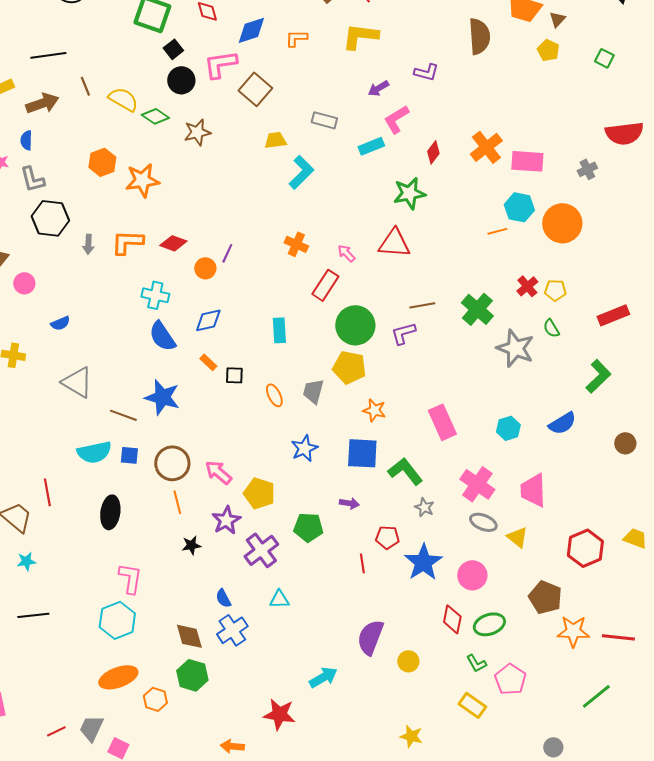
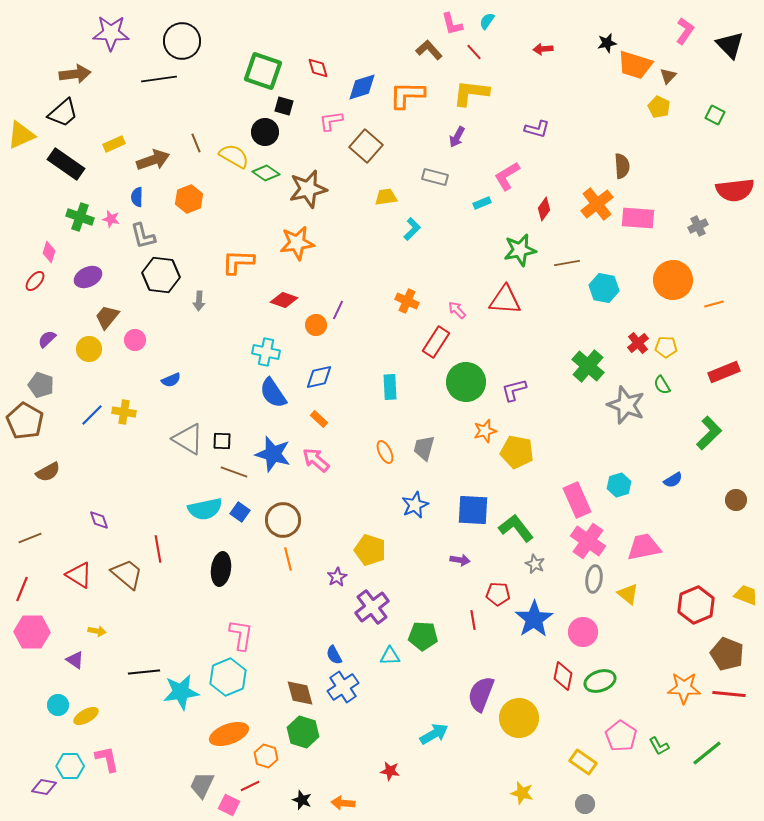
brown semicircle: (479, 36) -> (622, 166), moved, size x0.7
orange L-shape: (296, 38) -> (407, 95), size x1.6
black square: (173, 49) -> (284, 106), turned -36
black line: (48, 55) -> (159, 79), moved
pink L-shape: (220, 64) -> (331, 121), size x0.7
black circle: (181, 80) -> (265, 132), moved
purple arrow: (378, 88) -> (457, 137), moved, turned -30
brown star: (197, 132) -> (308, 189), size x1.4
cyan rectangle: (371, 146) -> (482, 203), size x0.7
orange hexagon: (102, 162) -> (189, 199), moved
cyan L-shape: (301, 172) -> (412, 229), size x0.7
orange star: (142, 180) -> (297, 243), moved
cyan hexagon: (519, 207) -> (604, 288), moved
orange line: (497, 231) -> (714, 304), moved
orange L-shape: (127, 242) -> (238, 262), moved
brown line: (422, 305) -> (567, 263), moved
yellow pentagon: (349, 367) -> (517, 452), moved
black square: (234, 375) -> (222, 441), moved
orange star: (374, 410) -> (485, 431), moved, turned -30
pink rectangle: (442, 422) -> (577, 500), moved
blue semicircle: (562, 423) -> (673, 480), size x0.7
blue square: (129, 455) -> (240, 512), turned 30
pink arrow: (218, 472) -> (316, 460), moved
pink trapezoid: (533, 490) -> (644, 547), turned 81
purple star: (226, 520) -> (337, 577), size x0.7
gray ellipse: (483, 522) -> (594, 579), turned 76
green pentagon: (308, 527) -> (423, 636), moved
black star: (191, 545) -> (302, 800), moved, turned 30
cyan star: (26, 561) -> (181, 692), moved, size x1.8
brown pentagon: (545, 597) -> (727, 654), moved
yellow circle: (408, 661) -> (519, 718), size x1.8
green L-shape: (476, 663) -> (659, 746), moved
red star: (279, 714) -> (390, 771), size x0.6
red line: (56, 731) -> (250, 786), moved
gray circle: (553, 747) -> (585, 804), moved

